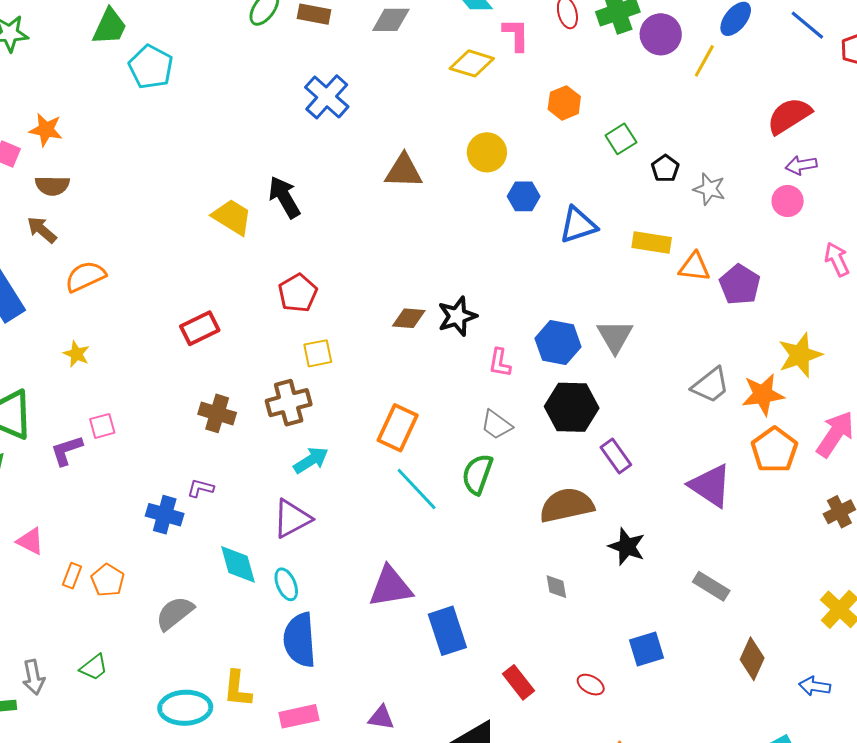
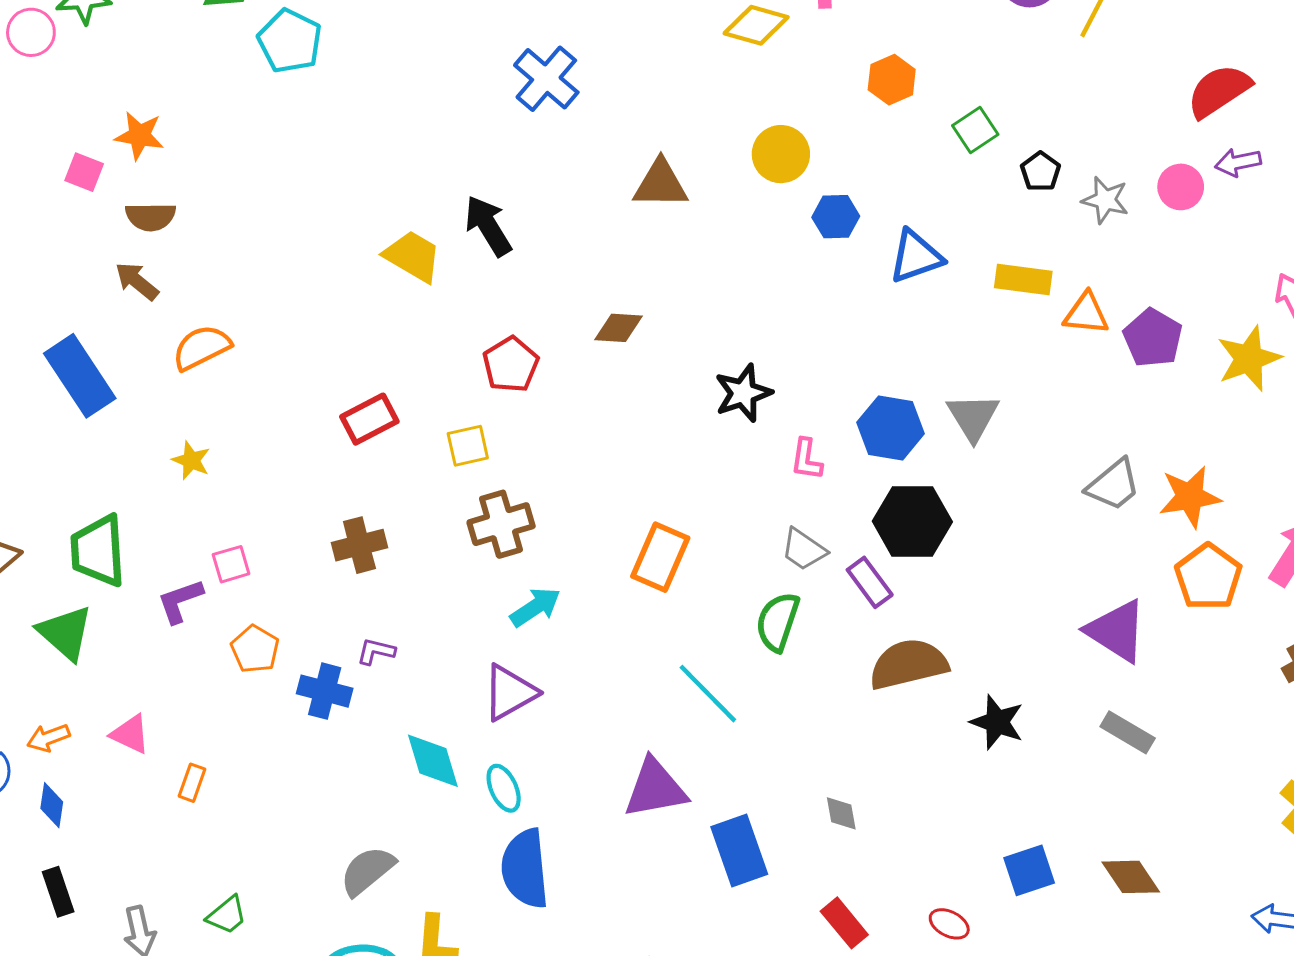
pink circle: (788, 201) -> (1181, 187), moved
brown diamond: (409, 318) -> (619, 328), moved
yellow square: (318, 353) -> (468, 446), moved
yellow star: (800, 355) -> (1249, 359), moved
brown cross: (217, 413) -> (359, 545), moved, turned -30
purple rectangle: (616, 456) -> (870, 582), moved
cyan line: (417, 489) -> (708, 694), moved
orange pentagon: (108, 580) -> (255, 649), moved
gray rectangle: (711, 586) -> (1128, 732), moved
gray diamond: (556, 587) -> (841, 813), moved
gray semicircle: (175, 613) -> (367, 871), moved
brown diamond: (752, 659) -> (1131, 877), moved, turned -57

